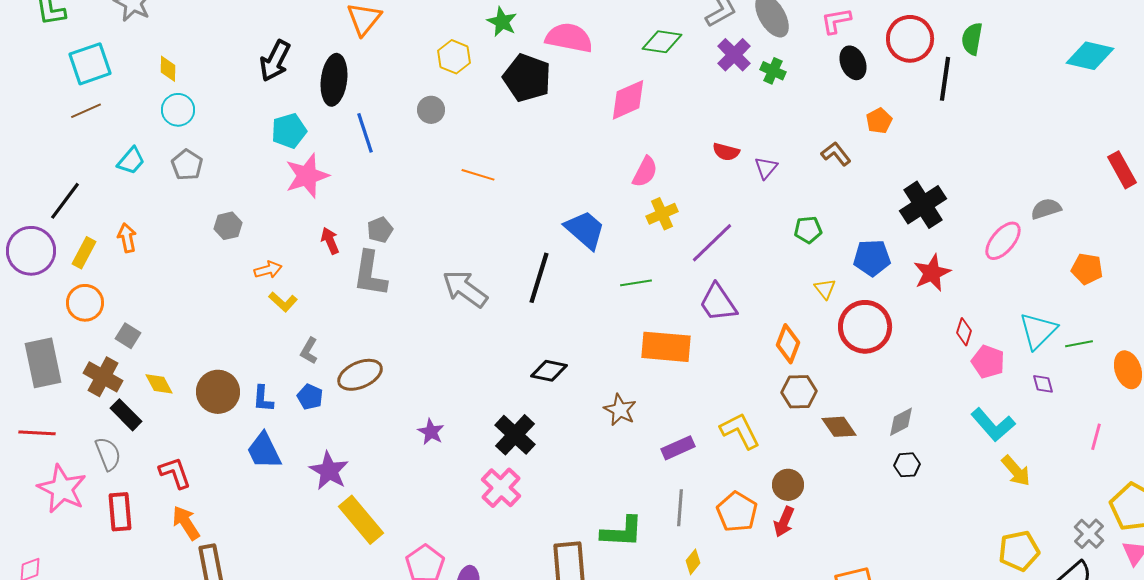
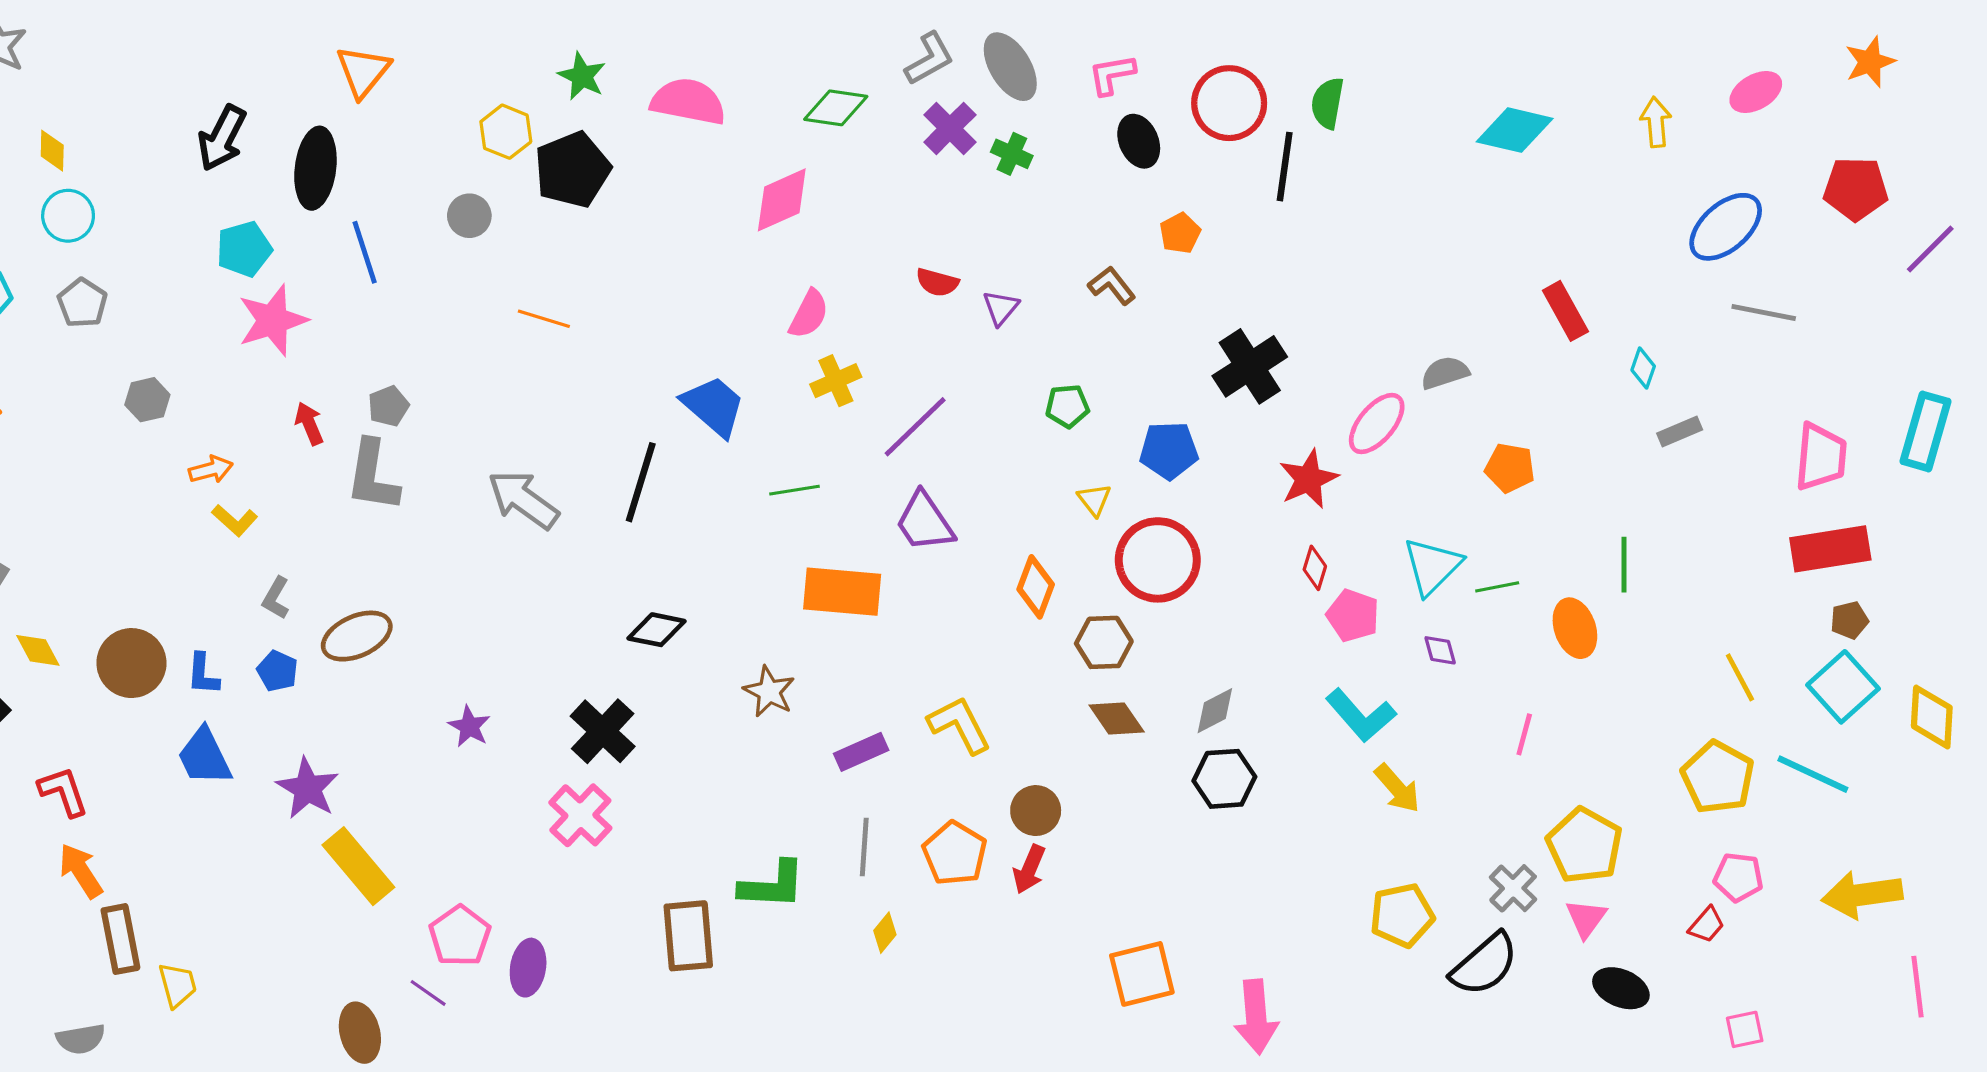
black pentagon: (527, 78) -> (572, 170), moved, turned 30
red star: (932, 273) -> (1308, 479), moved
brown hexagon: (799, 392) -> (1104, 642), moved
black hexagon: (907, 465) -> (1224, 779), size x1.5

